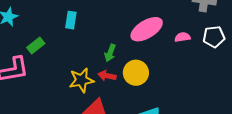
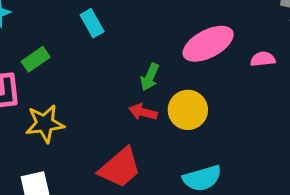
cyan rectangle: (71, 20) -> (92, 23), turned -42
yellow star: (81, 80) -> (45, 124), moved

